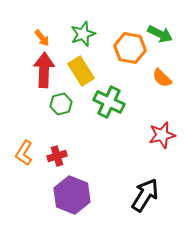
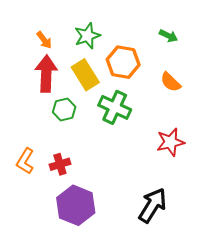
green arrow: (160, 34) -> (168, 36), size x0.7
orange hexagon: (130, 48) -> (123, 62), moved

